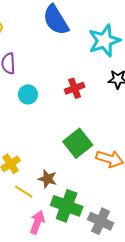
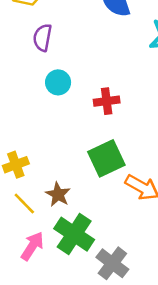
red cross: (75, 88) -> (107, 101), moved

